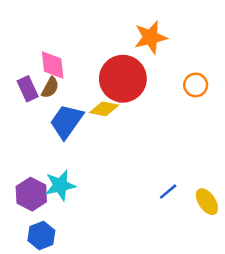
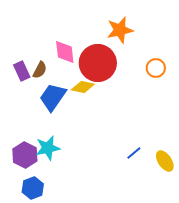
pink diamond: (53, 65) -> (65, 52), moved

